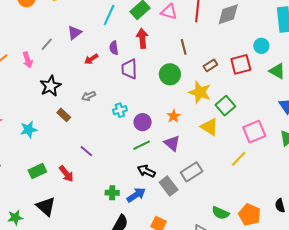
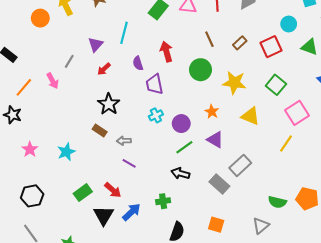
cyan line: (109, 15) -> (124, 33), moved
red arrow: (142, 38) -> (166, 52), moved
purple semicircle: (114, 48) -> (138, 63), moved
red arrow: (91, 59) -> (104, 69), moved
brown rectangle: (210, 65) -> (240, 43), moved
purple trapezoid: (129, 69) -> (154, 84), moved
black star: (50, 86) -> (109, 104), moved
gray arrow: (88, 96) -> (124, 141), moved, turned 32
green square: (225, 106) -> (276, 85), moved
black arrow: (146, 171) -> (180, 173), moved
blue arrow: (136, 195) -> (131, 212), moved
black triangle: (46, 206) -> (104, 215), moved, turned 30

